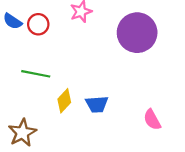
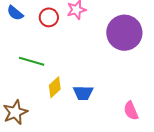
red circle: (38, 24) -> (49, 17), moved

